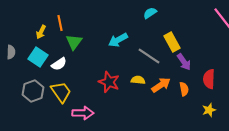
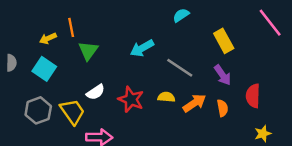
yellow arrow: (41, 32) -> (48, 38), turned 40
yellow rectangle: (172, 42) -> (224, 41), moved
white semicircle: (59, 64) -> (96, 92), moved
yellow star: (209, 110) -> (263, 134), moved

